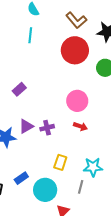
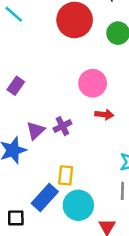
cyan line: (30, 35) -> (14, 14), turned -42
yellow rectangle: (60, 162) -> (66, 175), moved
blue rectangle: (21, 178) -> (45, 197), size x1.5

